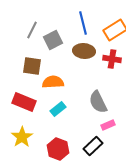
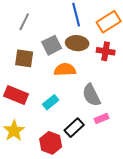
gray square: (53, 40) -> (52, 45), moved
orange semicircle: (53, 82) -> (65, 70), moved
black rectangle: (93, 146) -> (74, 128), moved

